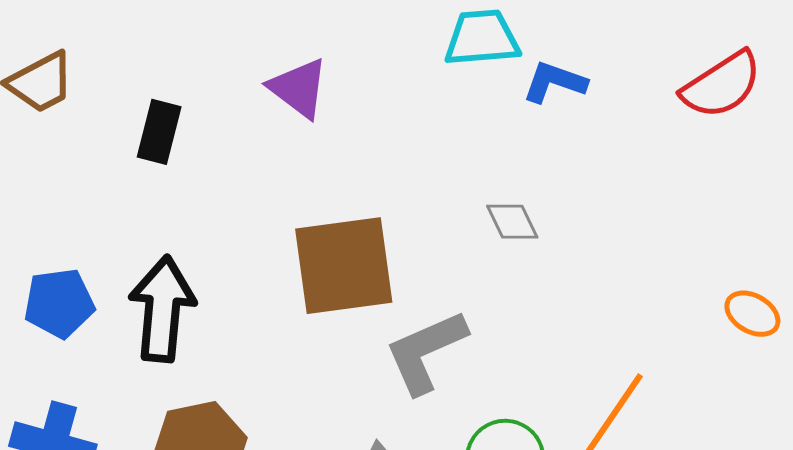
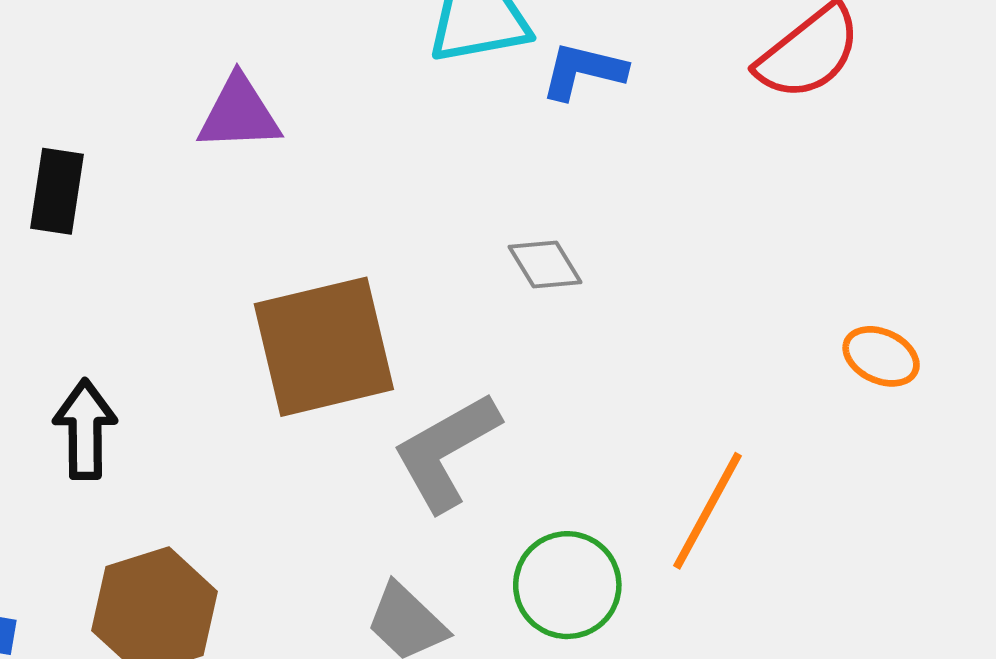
purple triangle: (299, 88) -> (239, 114), turned -34
black arrow: (162, 309) -> (85, 429), size x0.7

